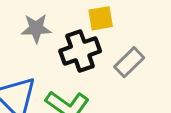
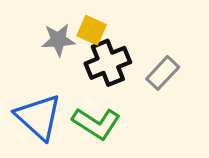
yellow square: (101, 18) -> (92, 30), moved, turned 36

